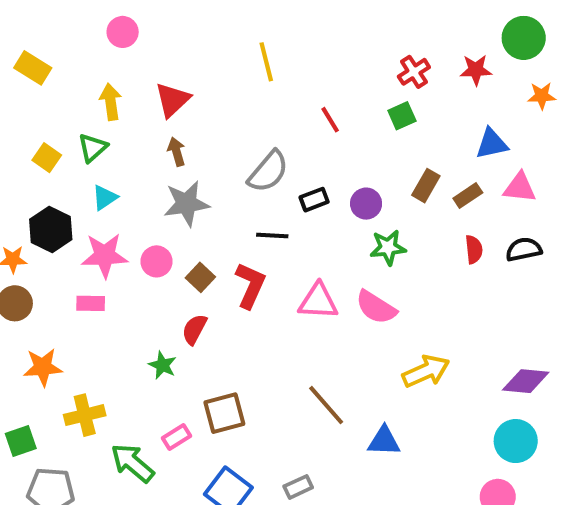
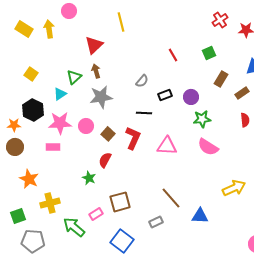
yellow line: (266, 62) -> (121, 22), moved
red cross: (414, 72) -> (220, 20), moved
yellow arrow: (111, 102) -> (49, 29), moved
green triangle: (93, 148) -> (74, 77), moved
gray semicircle: (268, 172) -> (142, 81), size x0.6
brown rectangle: (426, 186) -> (221, 79), moved
pink semicircle: (376, 307) -> (208, 147), moved
orange star: (43, 367) -> (29, 179), turned 30
yellow arrow: (426, 371) -> (234, 188), moved
gray rectangle: (298, 487) -> (156, 222), moved

